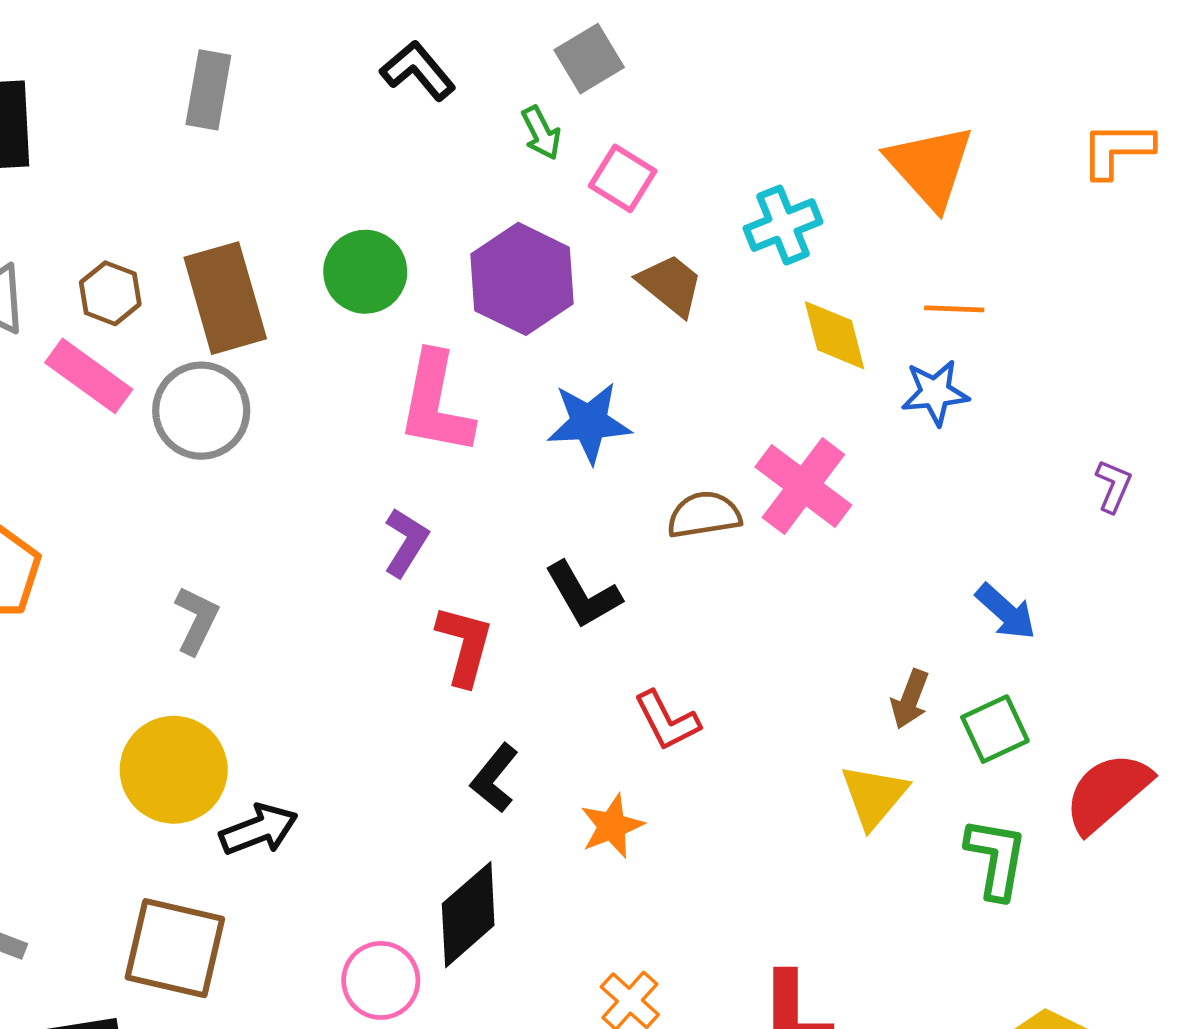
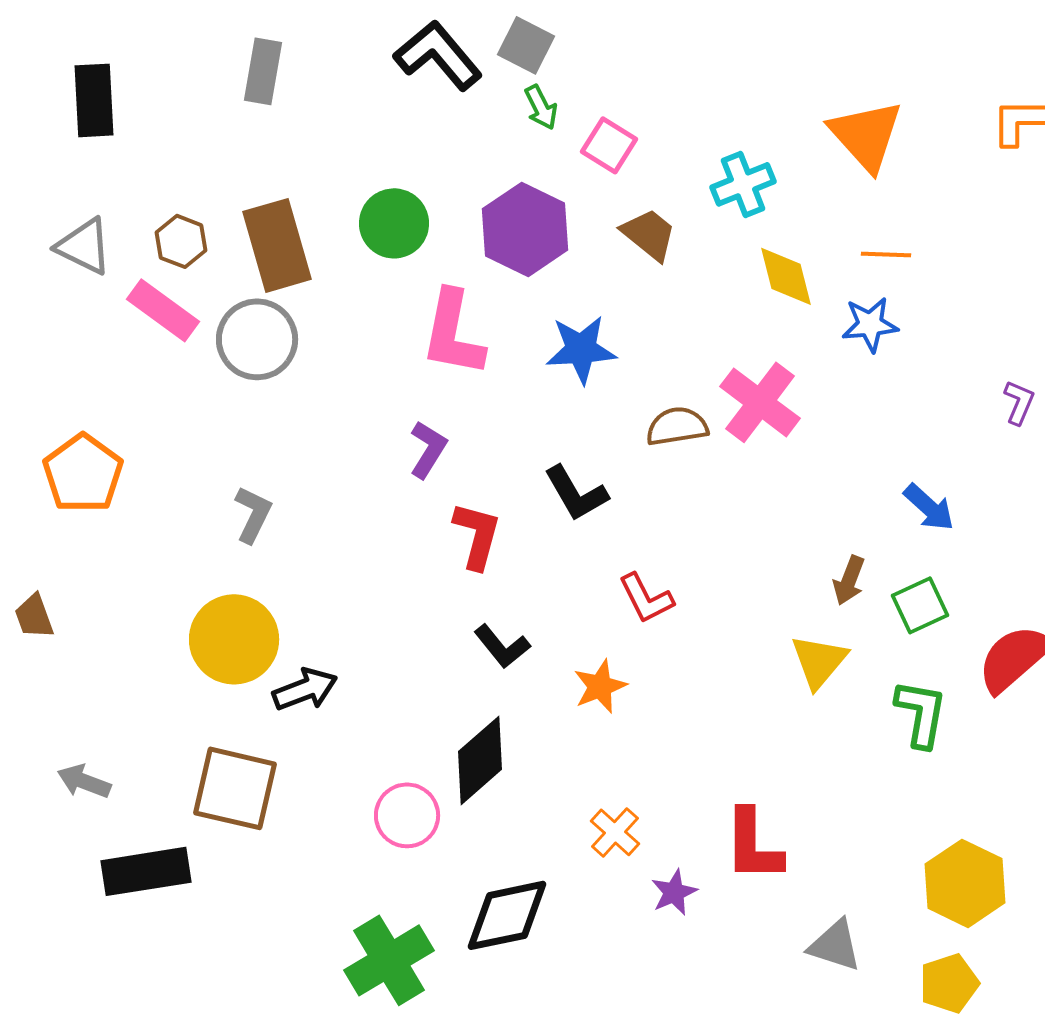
gray square: (589, 59) -> (526, 45), moved, turned -32
black L-shape: (418, 71) -> (438, 55), size x1.4
black L-shape: (495, 778) -> (502, 646), turned -78

